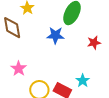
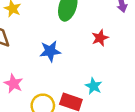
blue star: (55, 35) -> (50, 51), moved

